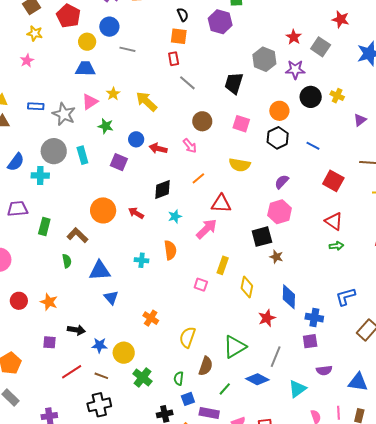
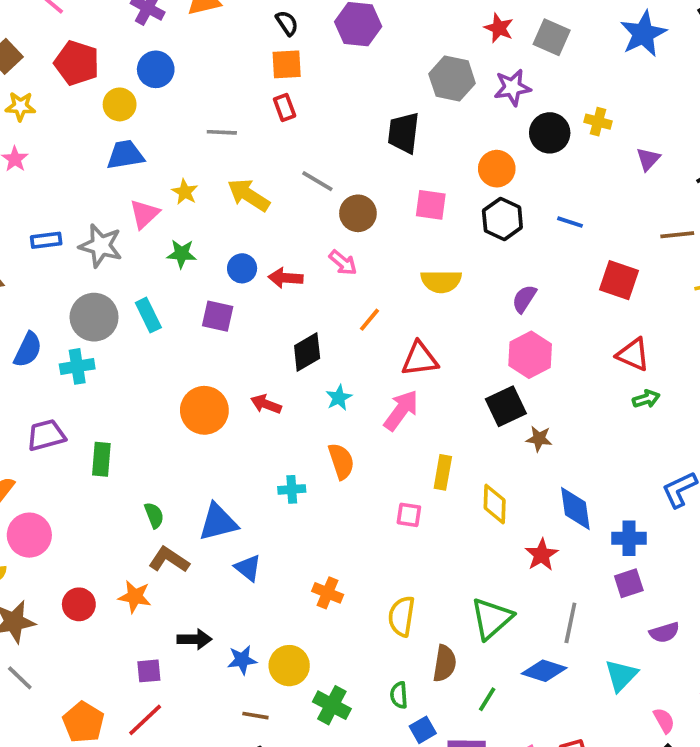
gray line: (127, 49) -> (222, 132), moved
gray line: (187, 83) -> (317, 181), moved
brown L-shape: (77, 235) -> (169, 560), moved
red line: (72, 372) -> (145, 720), moved

